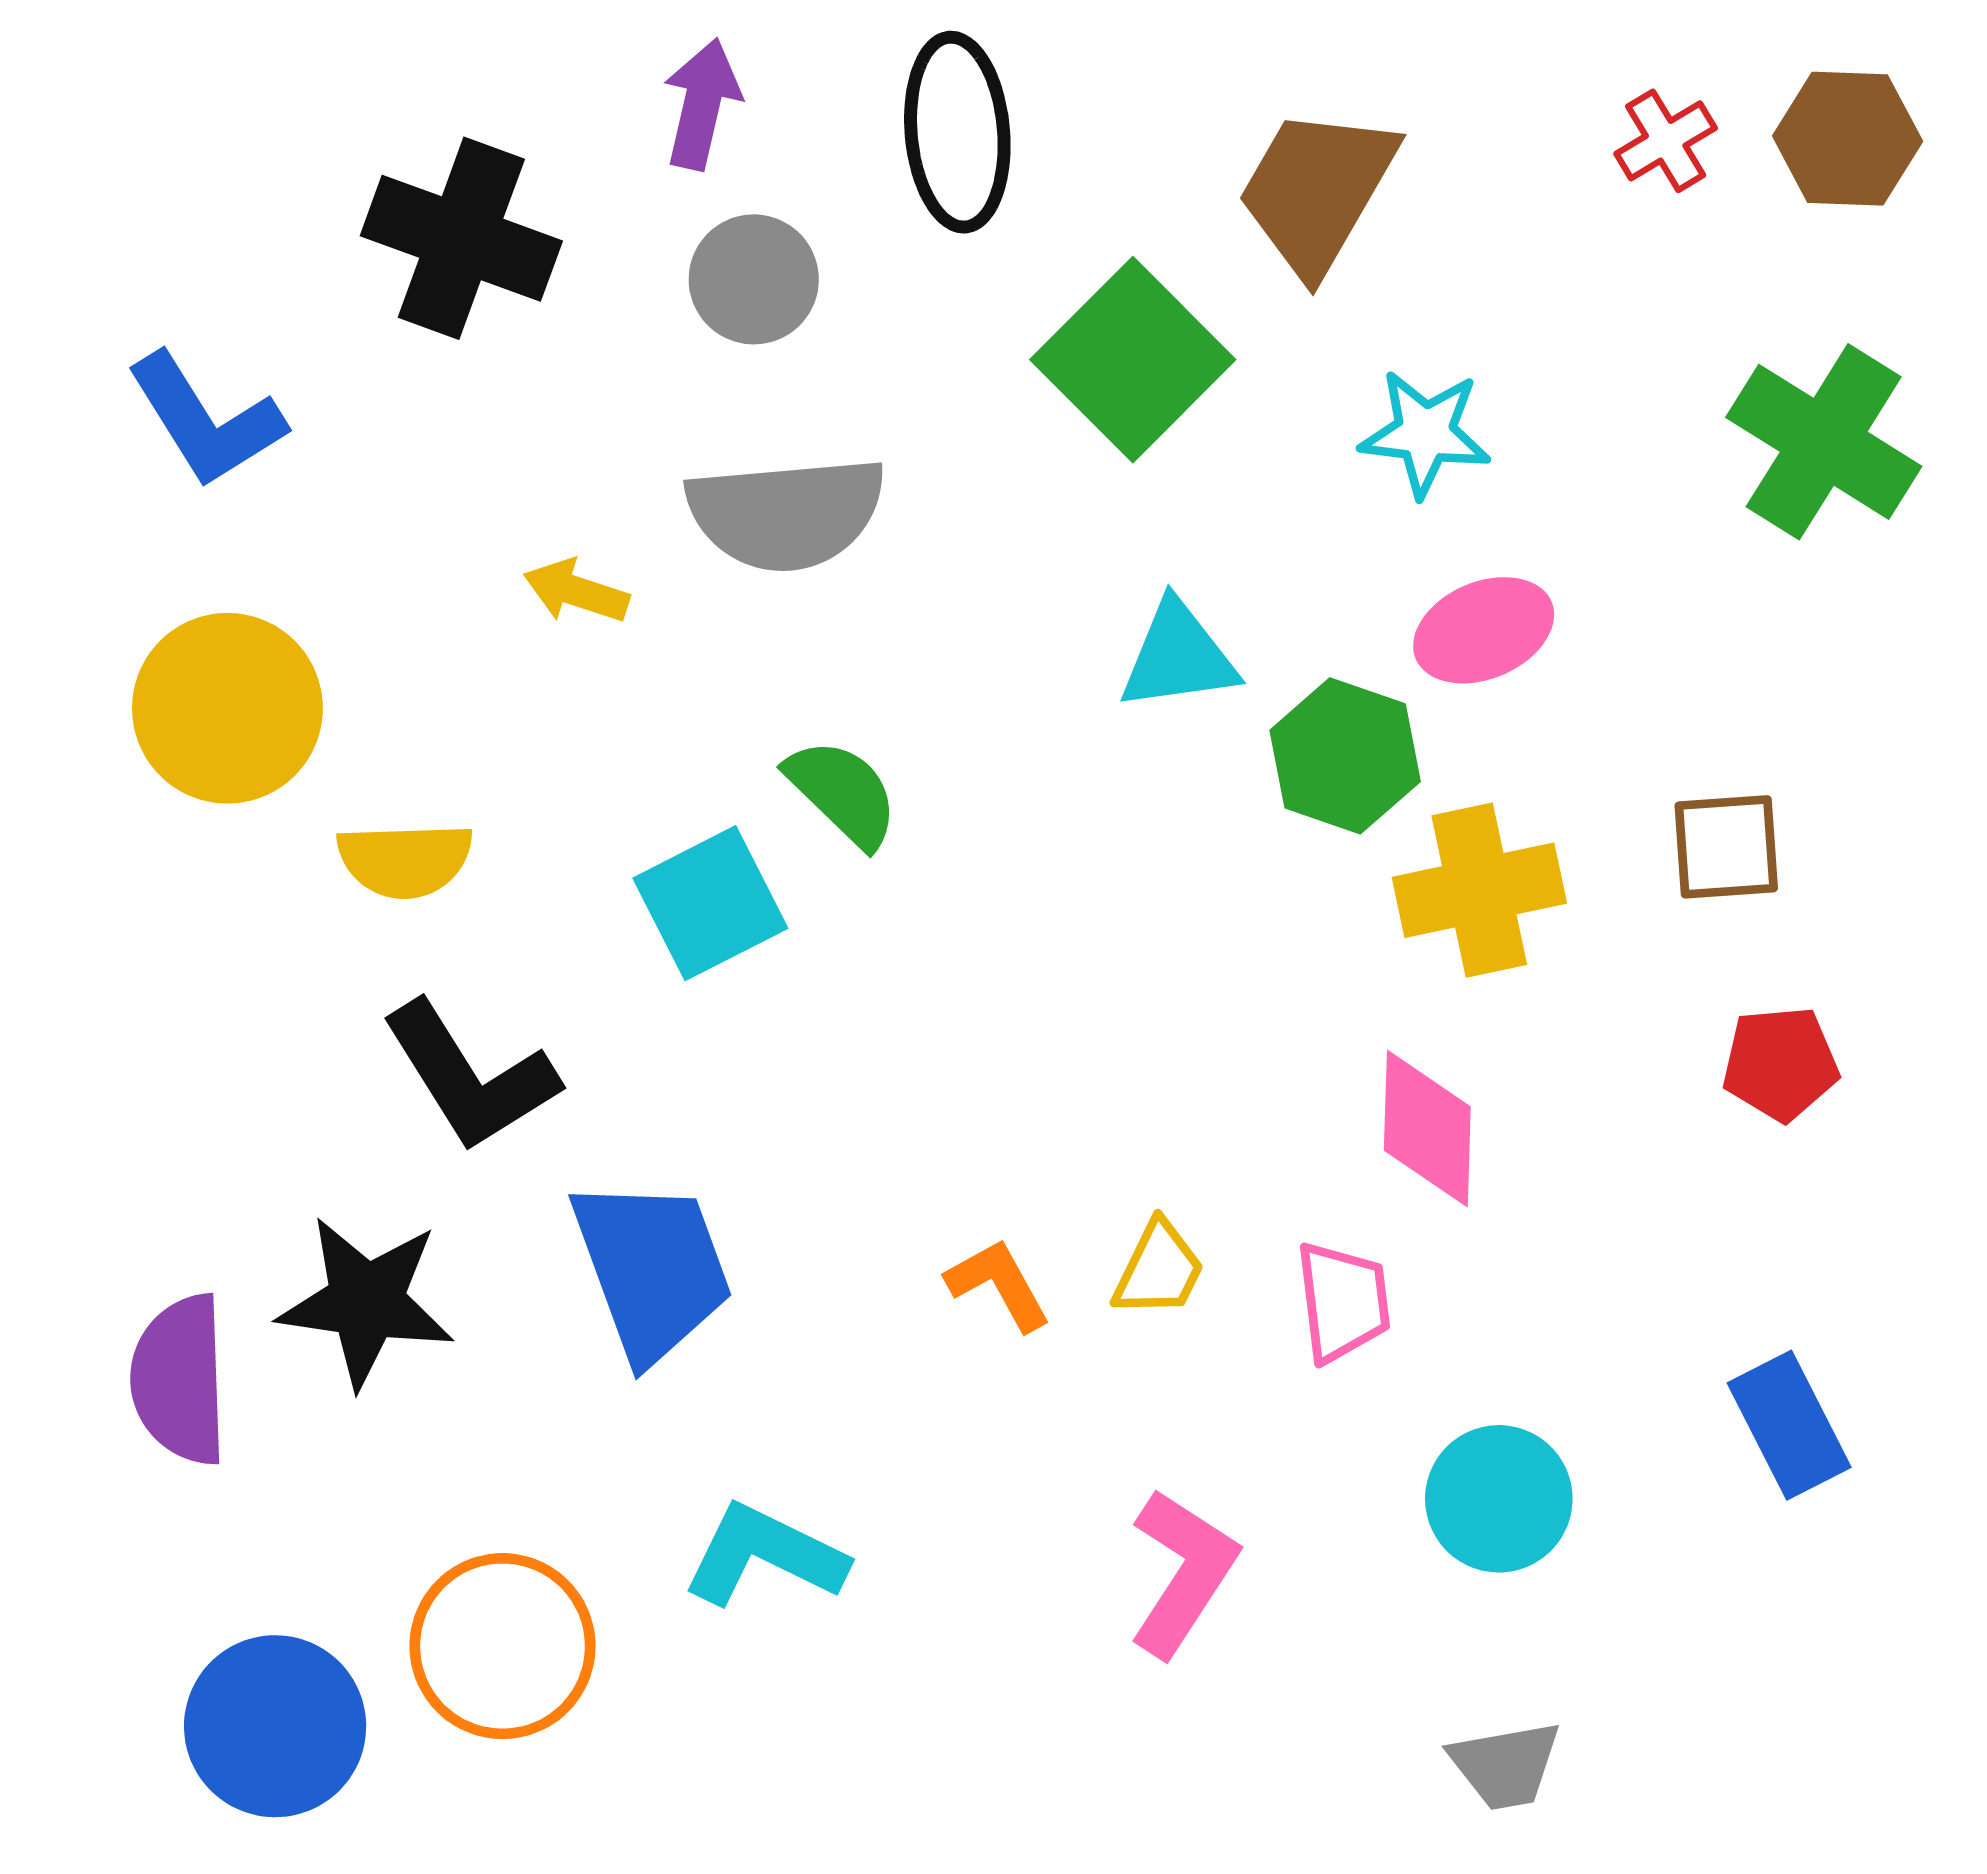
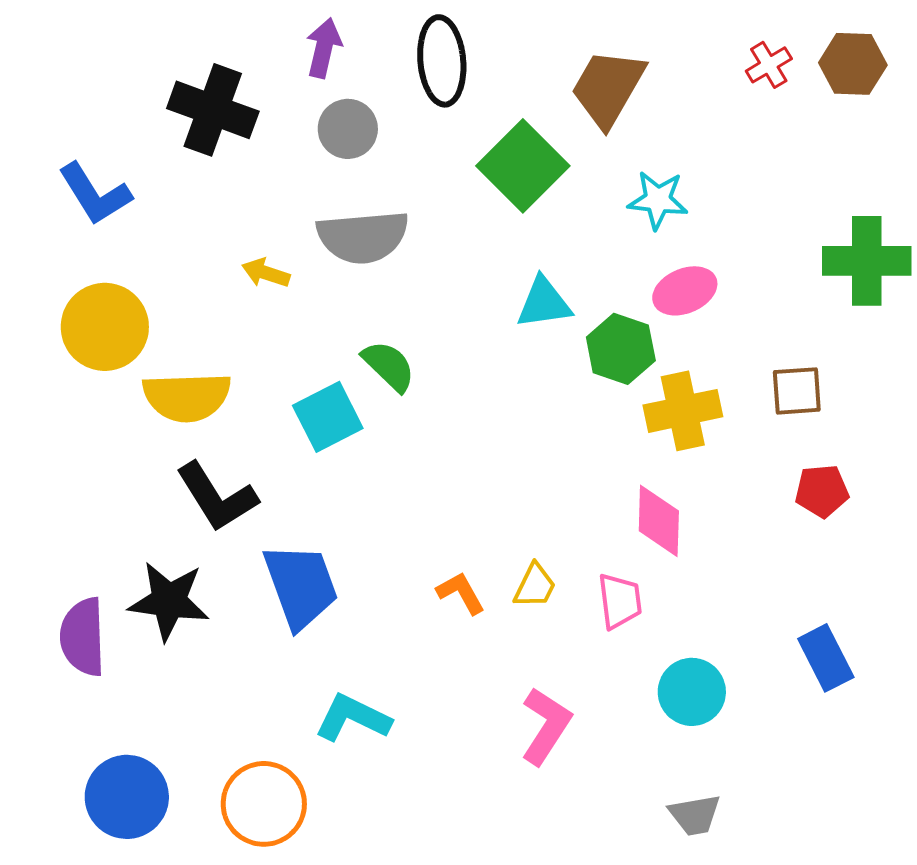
green cross: (1824, 442) -> (867, 261), moved, turned -32
yellow semicircle: (405, 860) -> (187, 397), size x1.4
orange circle: (502, 1646) -> (264, 804), moved

